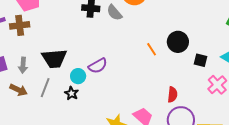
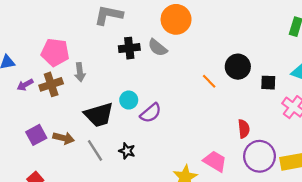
gray arrow: (23, 65) -> (80, 72), moved
cyan circle: (78, 76) -> (129, 100), moved
gray line: (45, 88) -> (95, 150), turned -42
brown arrow: (19, 90) -> (64, 138), moved

